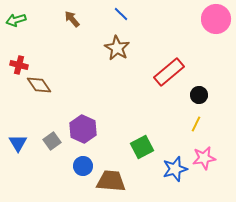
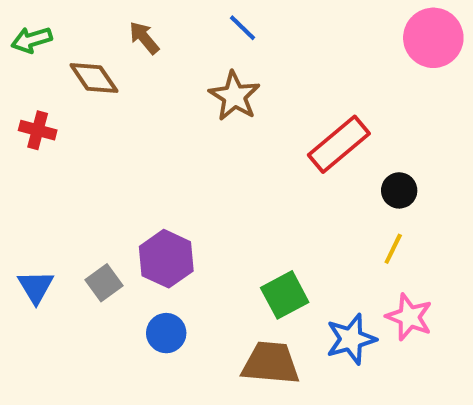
brown diamond: (39, 85) -> (94, 78), moved
pink star: (204, 158) -> (409, 317), turned 30
brown trapezoid: (111, 181) -> (271, 363), moved

